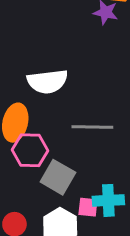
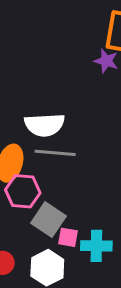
gray line: (92, 127) -> (55, 153), moved
pink square: (88, 207) -> (68, 237), moved

